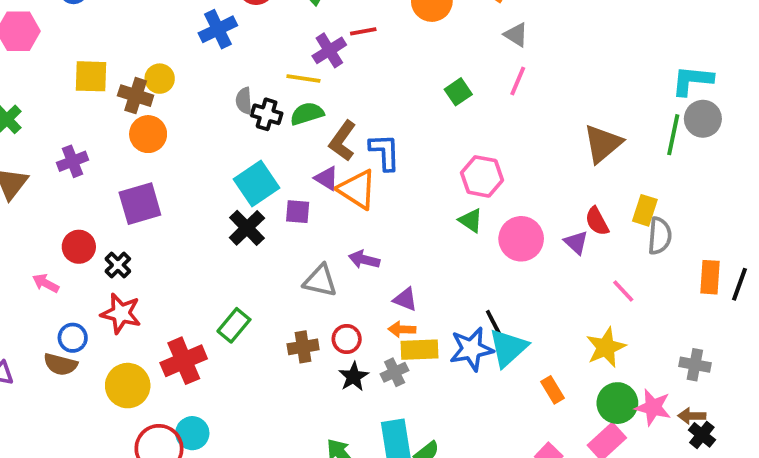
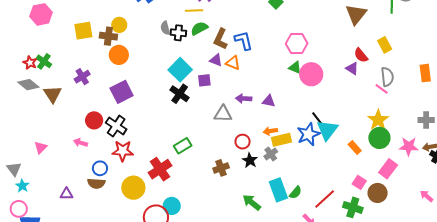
orange triangle: (357, 189) -> (233, 63), size x0.7
yellow rectangle: (645, 210) -> (385, 45), turned -35
gray semicircle: (660, 236) -> (387, 77), moved
pink circle: (521, 239) -> (311, 74), moved
black cross: (118, 265) -> (116, 126), size x1.5
purple triangle: (405, 299) -> (269, 101), moved
green rectangle: (234, 325) -> (183, 146), turned 30
brown cross: (303, 347) -> (221, 168), moved
green circle: (617, 403) -> (379, 138), moved

